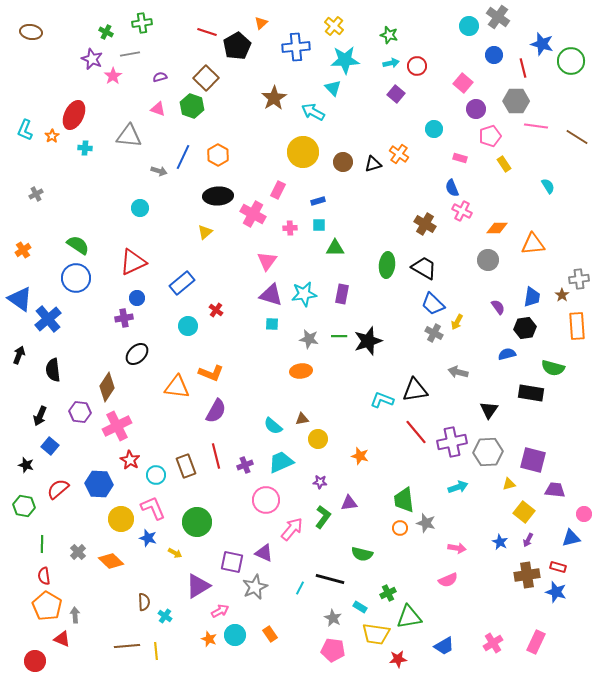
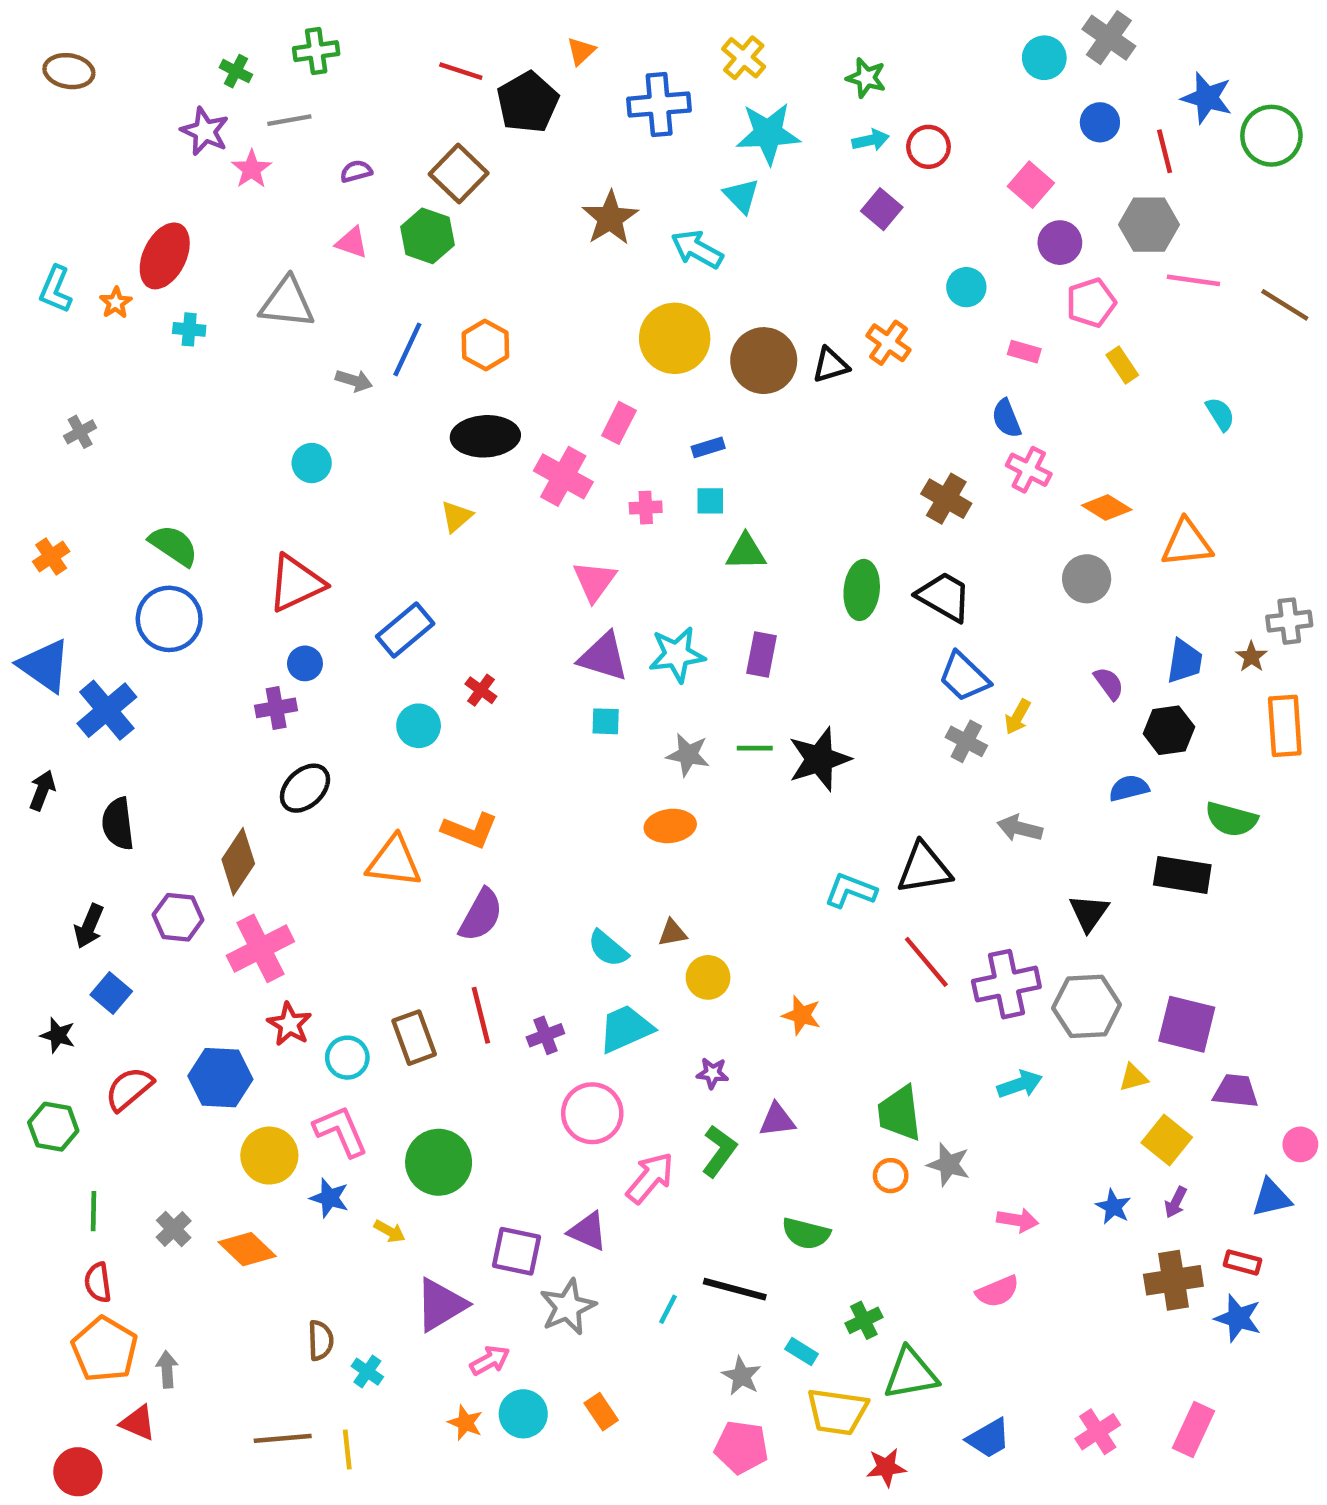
brown circle: (343, 162) -> (764, 361), size x1.5
orange diamond: (497, 228) -> (1107, 508), turned 30

